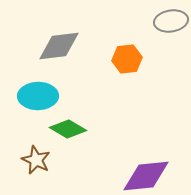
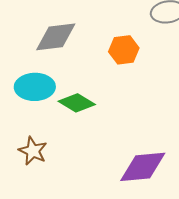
green diamond: (68, 129) -> (77, 103), moved

